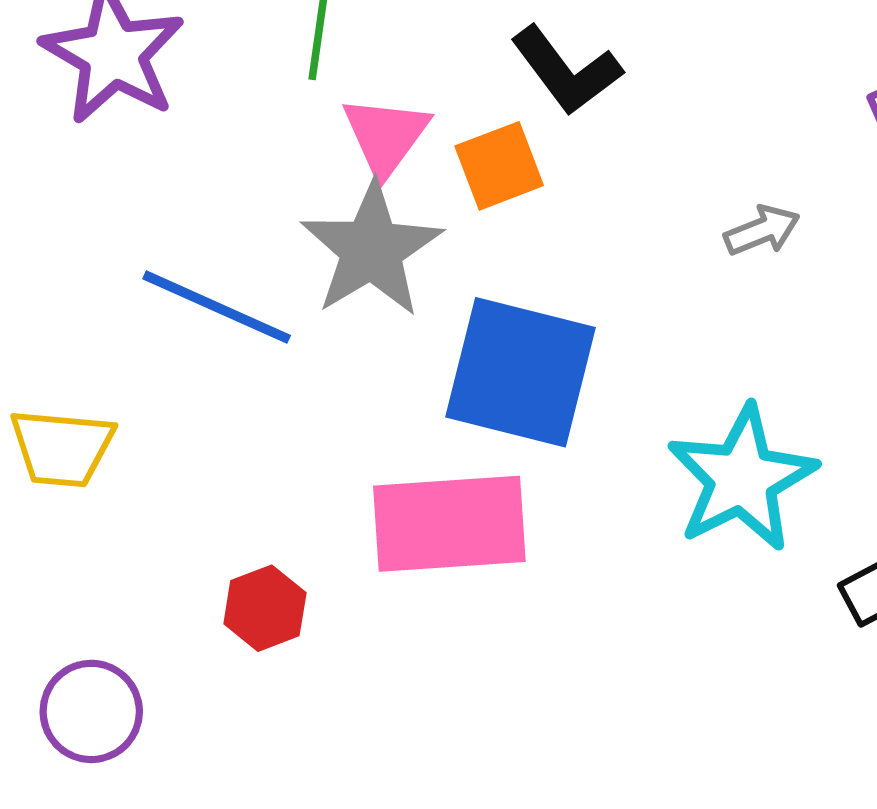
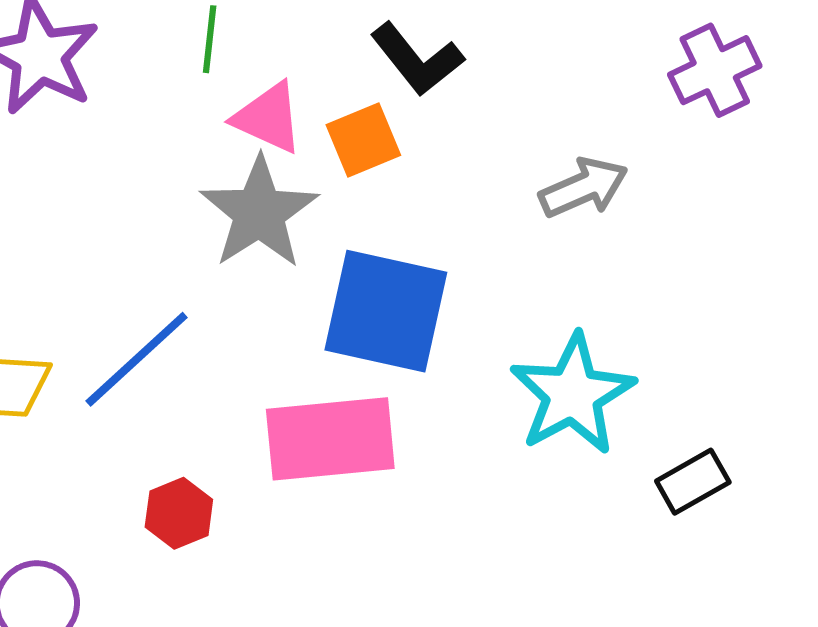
pink triangle: (386, 136) -> (268, 118), turned -40
gray arrow: (762, 230) -> (584, 188), size x1.4
blue line: (217, 307) -> (137, 359), moved, turned -65

